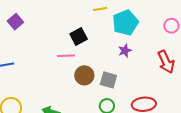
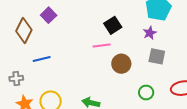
purple star: (125, 51) -> (150, 33), moved
gray square: (108, 80) -> (157, 56), moved

